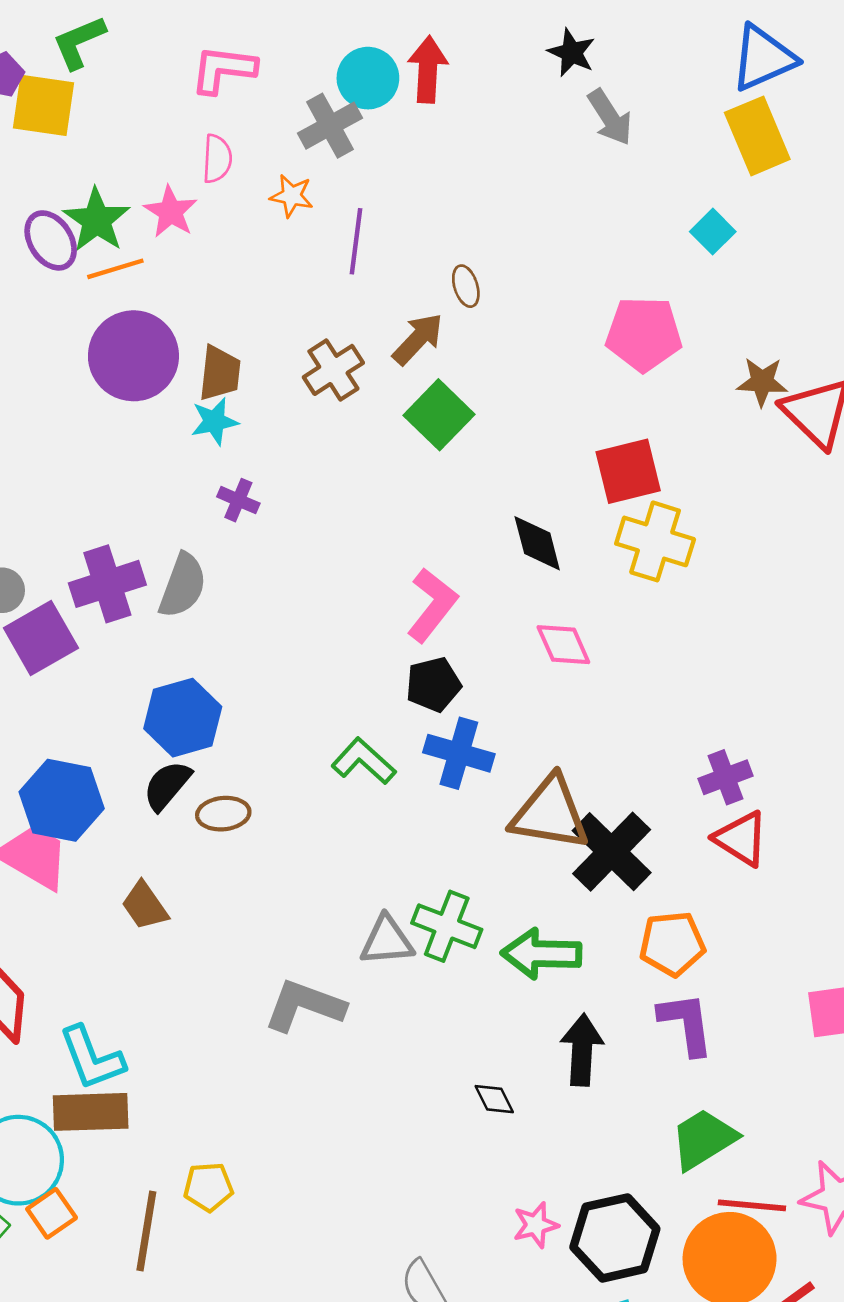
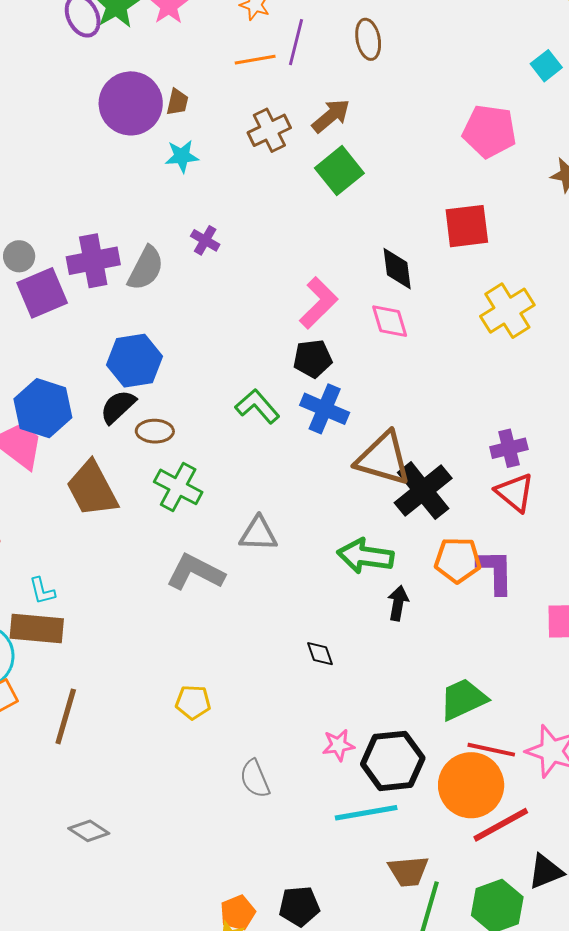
orange line: (115, 269) -> (255, 60), moved
brown ellipse: (466, 286) -> (368, 39), moved, size x1.4
brown trapezoid: (220, 373) -> (177, 102), moved, size x0.7
purple cross: (238, 500) -> (205, 240), moved
yellow cross: (655, 541) -> (507, 311), moved, turned 34
pink diamond: (563, 645) -> (390, 321), moved
brown trapezoid: (145, 906) -> (92, 489), size x1.6
green cross: (447, 926) -> (178, 487), moved
purple L-shape: (686, 1024) -> (495, 572), moved
black arrow: (582, 1050) -> (398, 603), moved, size x0.7
cyan L-shape: (92, 1058) -> (42, 591), size x0.6
yellow pentagon: (208, 1187) -> (193, 702), moved

